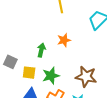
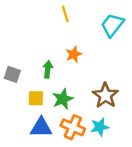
gray square: (10, 62) -> (12, 74), moved
brown star: (86, 77) -> (105, 95), turned 30

